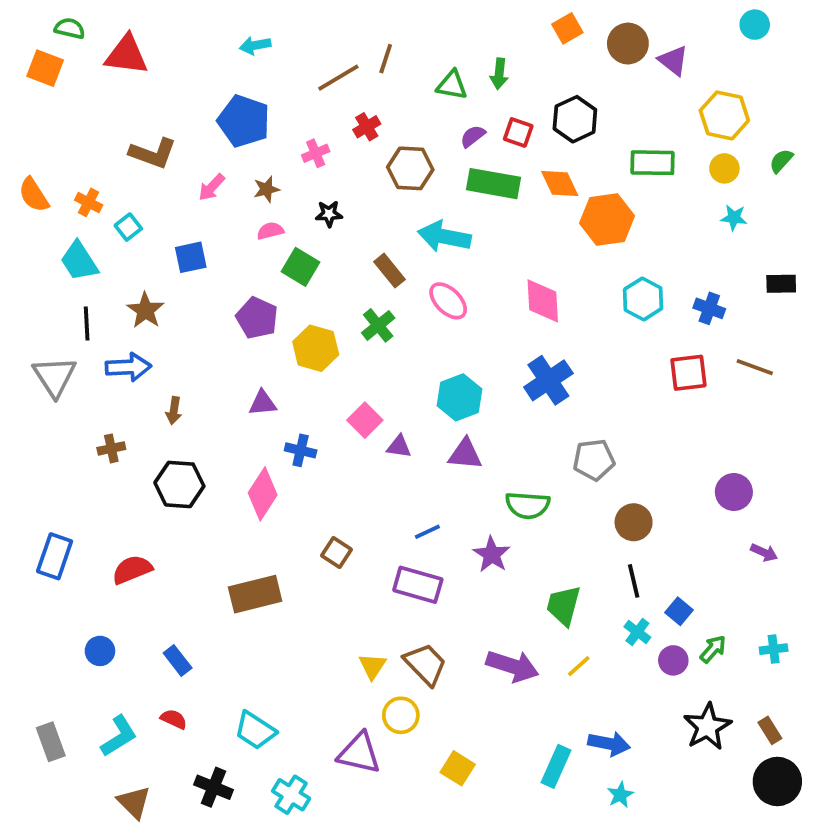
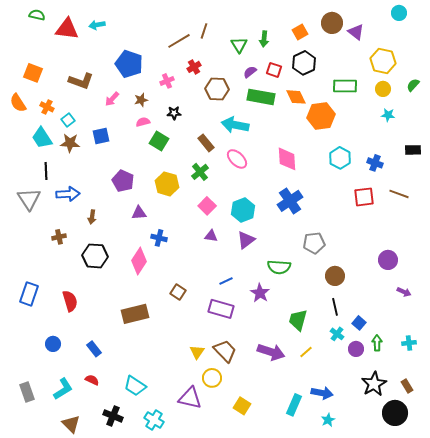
orange square: (567, 28) -> (300, 32), moved
cyan arrow: (255, 45) -> (97, 25), moved
orange square: (45, 68) -> (33, 73), moved
green triangle: (452, 85) -> (239, 45), turned 48
brown star: (145, 310) -> (70, 143), moved, turned -30
purple pentagon: (257, 318) -> (123, 181), moved
pink square: (365, 420) -> (207, 206), moved
purple triangle: (465, 454) -> (246, 240), turned -42
red semicircle: (132, 570) -> (70, 301), turned 95
green arrow: (713, 649) -> (377, 343), turned -42
black circle: (777, 782) -> (395, 413), moved

